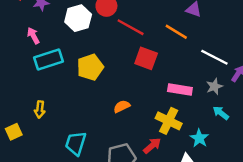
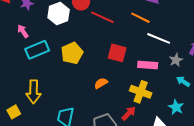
white line: (214, 57) -> (159, 38), moved
red square: (146, 58) -> (117, 53), moved
yellow arrow: (40, 109) -> (34, 92), size x1.6
cyan star: (199, 138) -> (176, 107), moved

